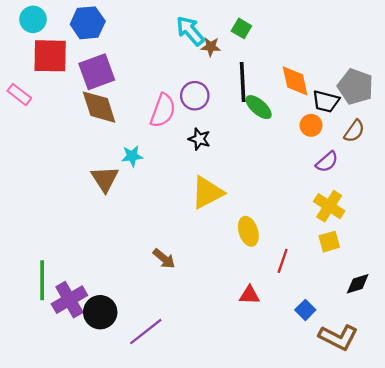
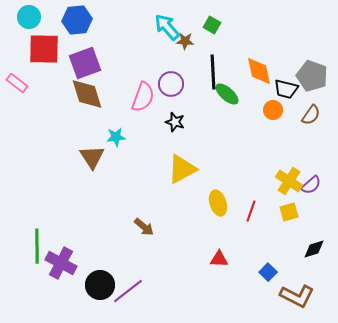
purple semicircle: (327, 162) -> (311, 185), moved
red line: (283, 261) -> (251, 211), moved
purple cross: (69, 300) -> (61, 263), turned -32
black circle: (100, 312) -> (100, 285), moved

